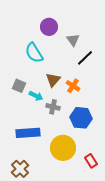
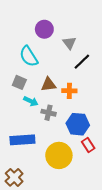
brown triangle: (53, 80) -> (49, 85), turned 42
gray square: (19, 86) -> (19, 82), moved
orange cross: (73, 86) -> (69, 91), turned -32
red rectangle: (91, 161) -> (88, 145), moved

